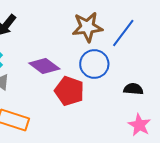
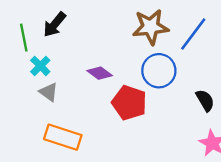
purple diamond: (44, 66) -> (100, 73), size x0.7
black semicircle: (133, 89) -> (205, 100), turned 54

